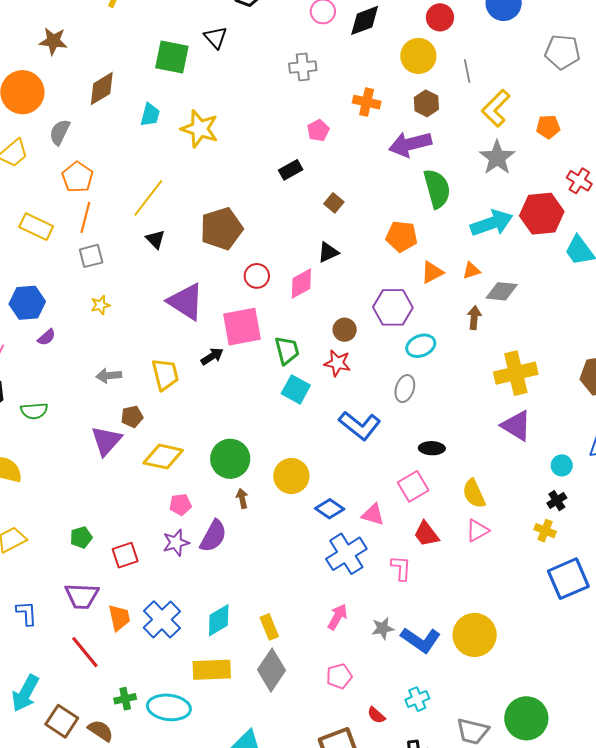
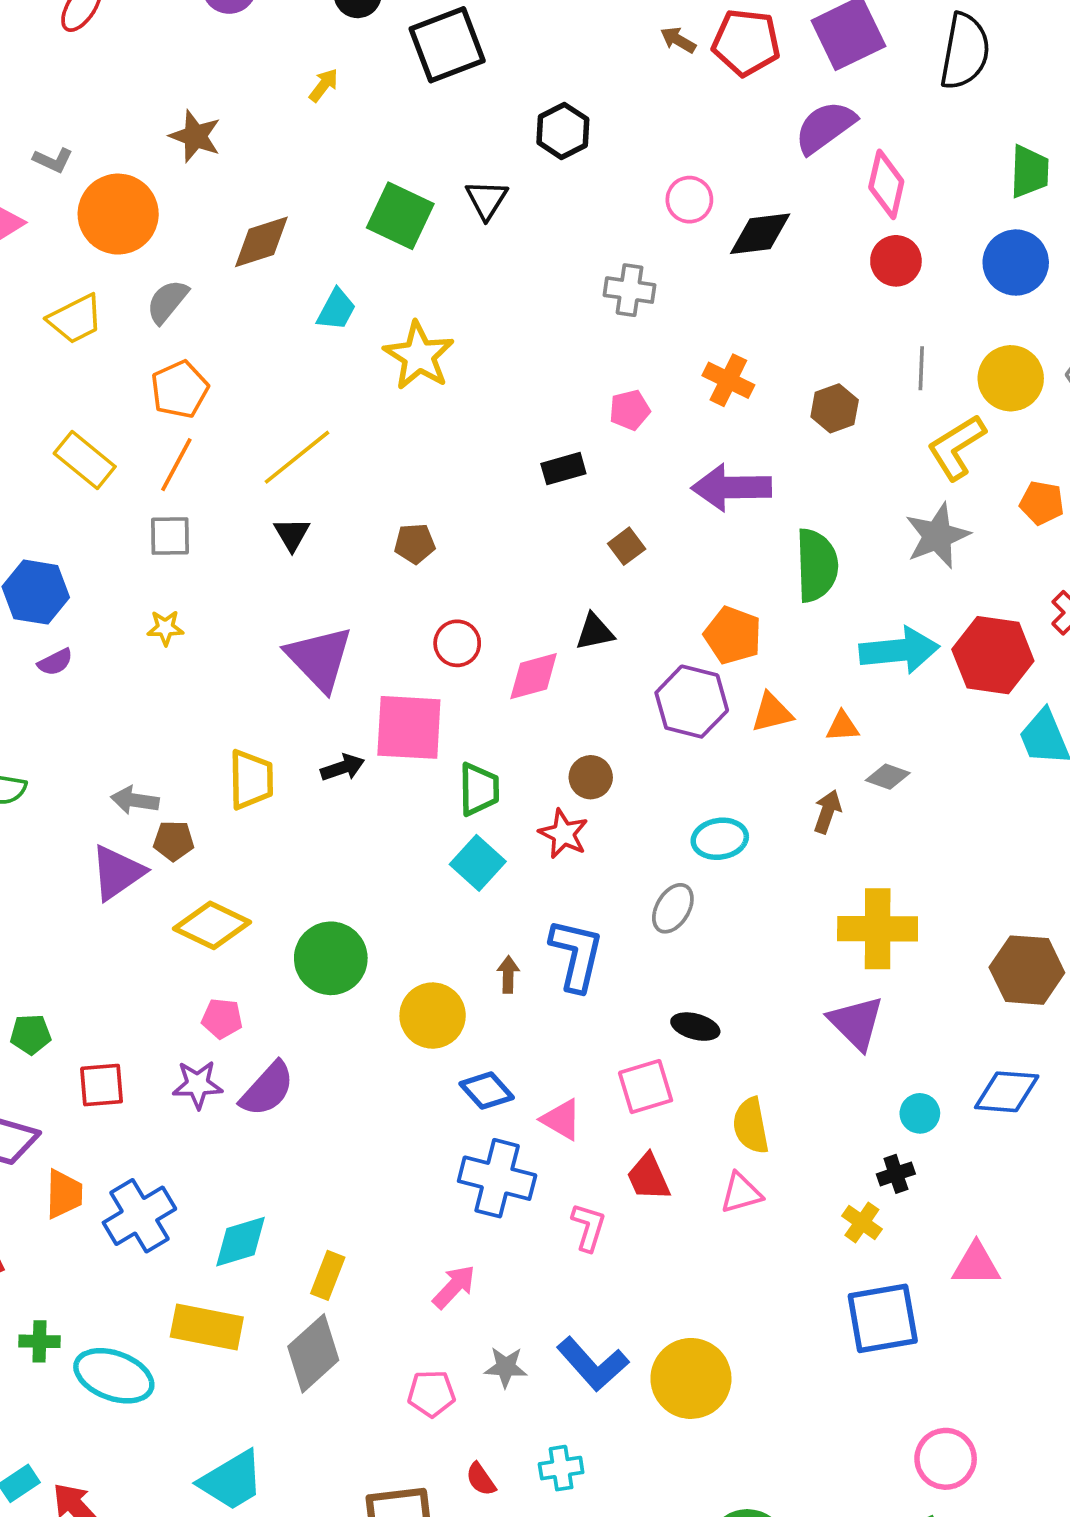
yellow circle: (418, 56) -> (1011, 378), moved
purple arrow: (410, 144) -> (731, 488), moved
brown pentagon: (221, 229) -> (415, 544), size x0.5
gray diamond: (502, 291) -> (888, 777), size x0.7
purple hexagon: (393, 307) -> (692, 702), moved
gray arrow: (109, 376) -> (135, 800), moved
blue L-shape: (360, 426) -> (576, 955), turned -129
brown arrow: (242, 498) -> (508, 974), moved
blue cross: (346, 554) -> (497, 1178), turned 33
yellow rectangle: (269, 627) -> (328, 1275), turned 30
gray star: (383, 628) -> (506, 1367), moved

